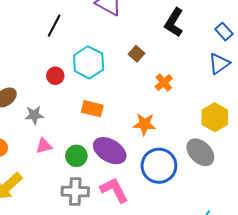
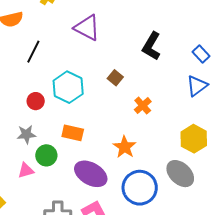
gray star: (34, 115) -> (26, 134), moved
orange star: (145, 124) -> (125, 147), turned 30
green circle: (76, 156) -> (46, 155), moved

